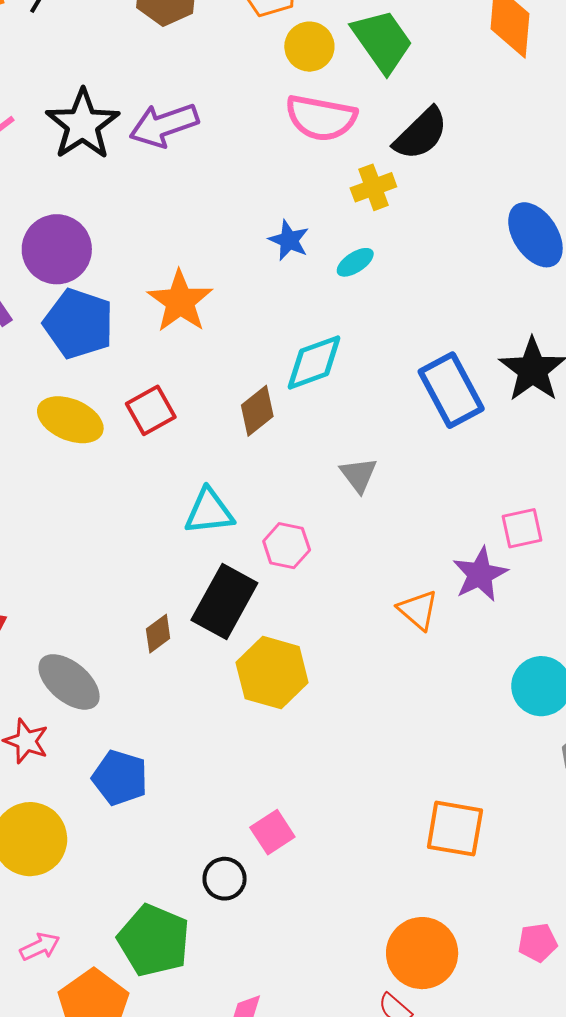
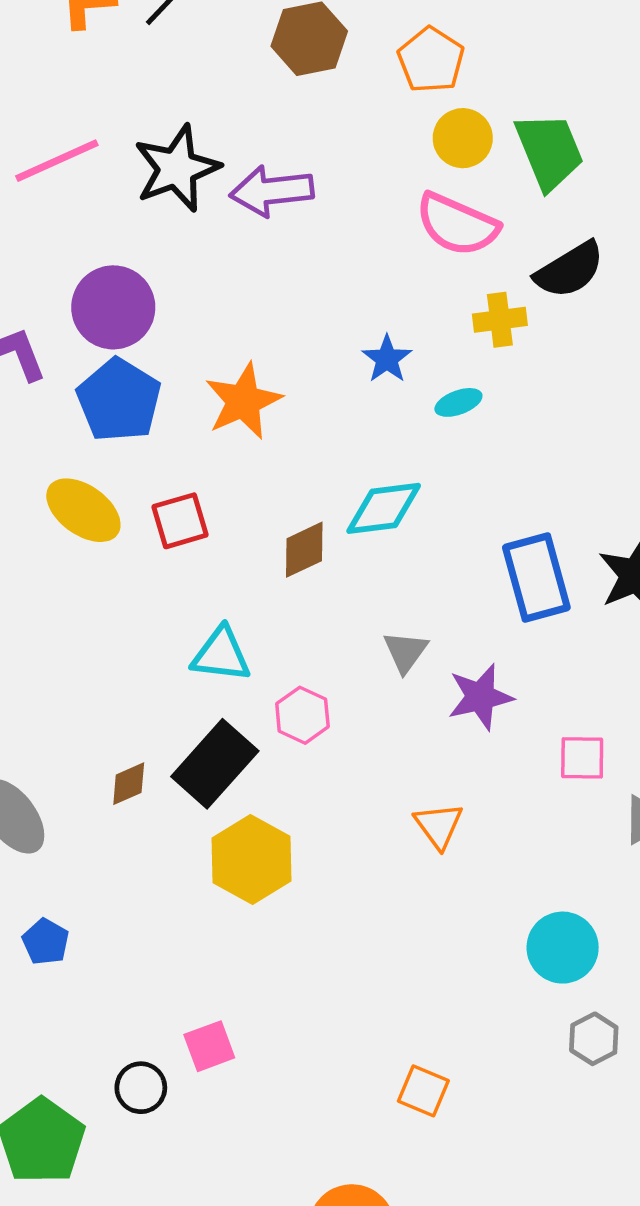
purple star: (480, 574) -> (480, 697), moved
blue pentagon: (120, 778) -> (46, 942), size x0.7
orange square: (455, 829) -> (423, 1091), size x0.7

